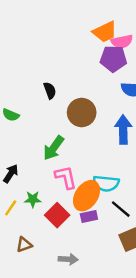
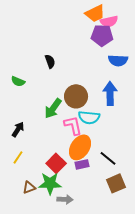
brown circle: (82, 112) -> (76, 96), moved
pink L-shape: (66, 177) -> (73, 125), moved
cyan semicircle: (106, 183) -> (89, 117), moved
green star: (33, 199) -> (50, 183), moved, size x1.6

